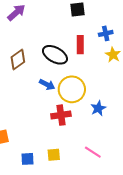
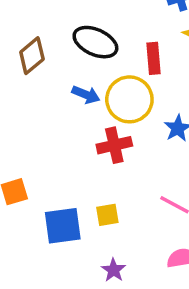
red rectangle: (80, 45) -> (153, 58), moved
blue square: (28, 159) -> (63, 226), size x1.6

